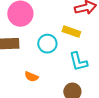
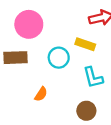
orange semicircle: (31, 77) -> (41, 94), turned -80

